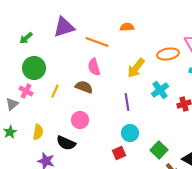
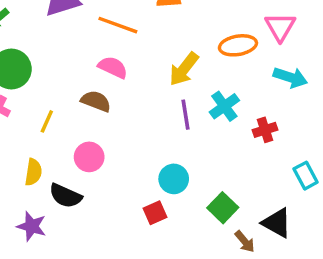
pink semicircle: (94, 67) -> (113, 67), turned 132
yellow line: (55, 91) -> (47, 121), moved
purple line: (127, 102) -> (186, 115), moved
yellow semicircle: (38, 132) -> (33, 172), moved

